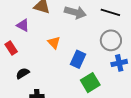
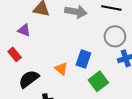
orange triangle: (54, 43) -> (61, 69), moved
black semicircle: (23, 73) -> (29, 79), size x1.5

